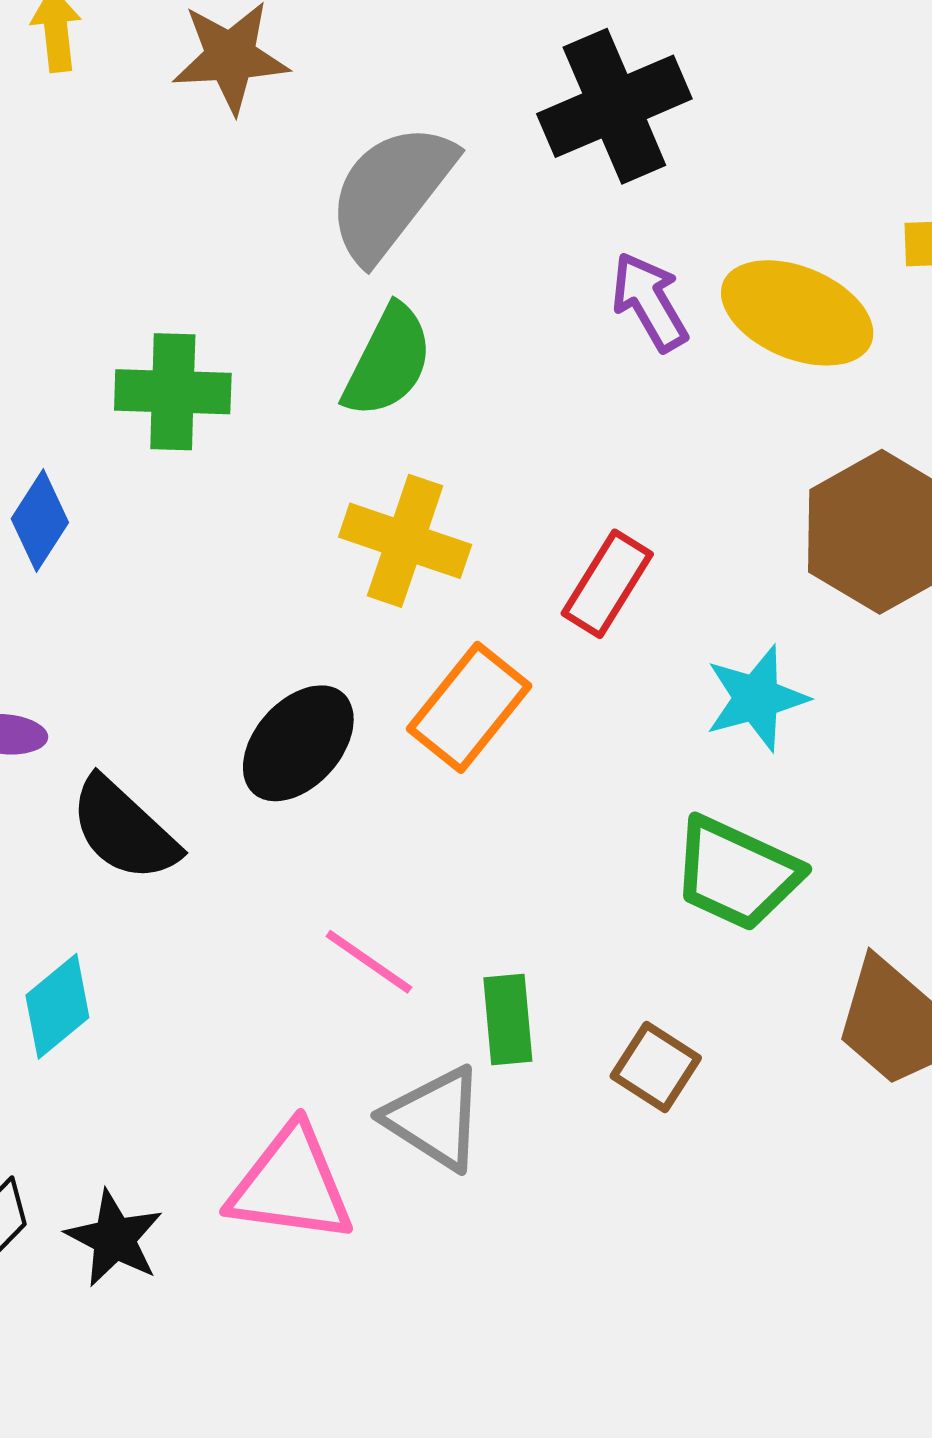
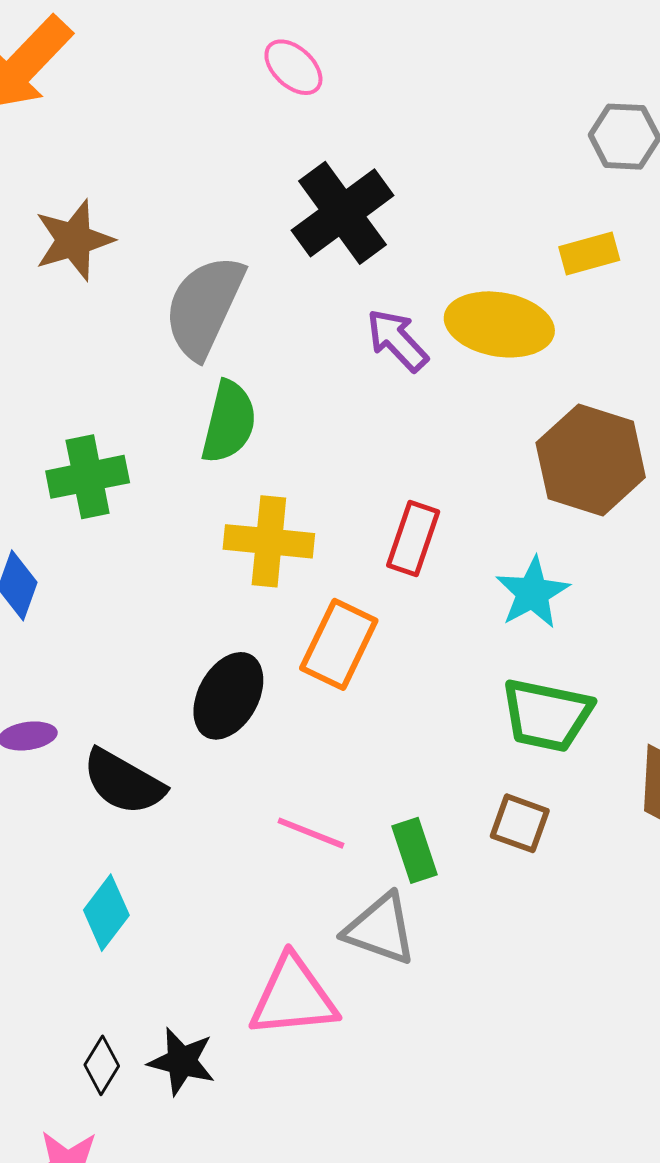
brown square: (656, 1067) -> (520, 823), moved

